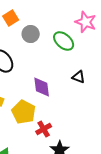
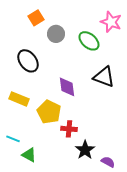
black triangle: (79, 77) -> (104, 77), size x1.6
red cross: (44, 129) -> (69, 129), turned 35

